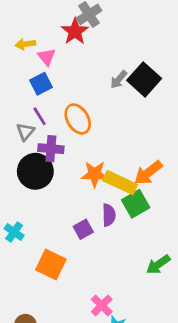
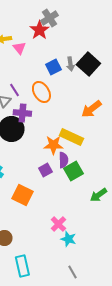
gray arrow: (119, 79) -> (70, 64), turned -48
blue square: (41, 84) -> (53, 67), moved
orange arrow: (148, 173) -> (91, 109), moved
orange star: (95, 174) -> (53, 145), moved
green square: (136, 204) -> (73, 171), moved

